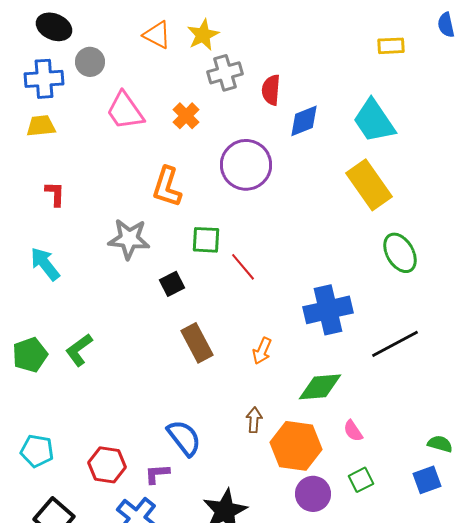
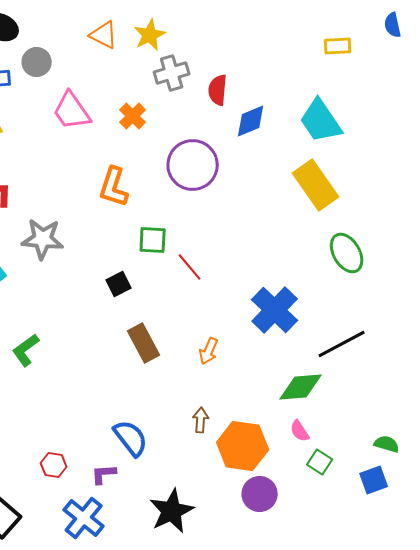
gray star: (129, 239) -> (43, 239), moved
blue cross: (328, 310) -> (275, 310), turned -33
green diamond: (320, 387) -> (301, 387), moved
red hexagon: (107, 465) -> (54, 465), size x0.7
green square: (361, 480) -> (320, 462), moved, turned -30

